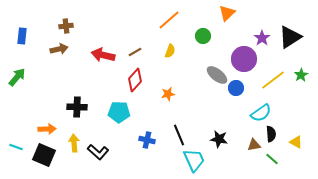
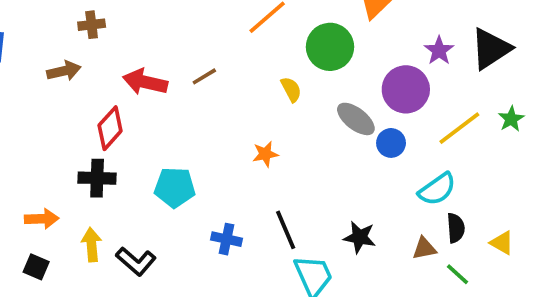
brown cross: (66, 26) -> (92, 25), moved
green circle: (203, 36) -> (330, 47), size x1.6
yellow semicircle: (170, 51) -> (291, 89), moved, turned -48
red diamond: (135, 80) -> (110, 128), moved
black square: (44, 155) -> (36, 267), size x0.6

